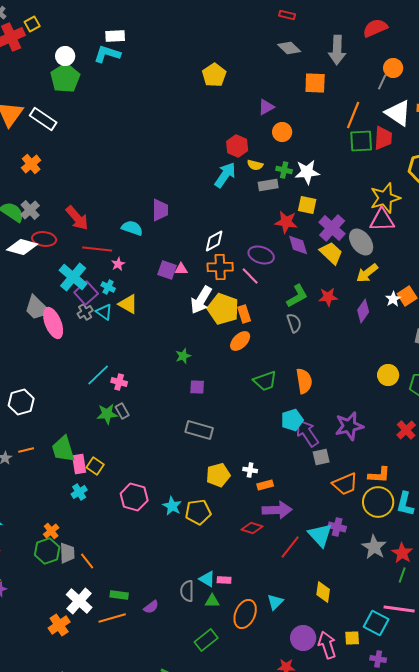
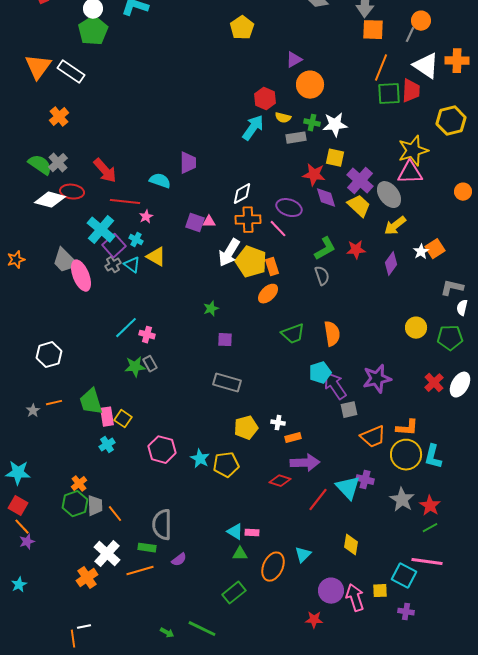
orange square: (315, 83) -> (373, 30), moved
orange circle: (282, 132) -> (310, 85), size x1.4
green line: (402, 575) -> (430, 528), turned 42
gray semicircle: (187, 591) -> (162, 525), moved, size x1.4

